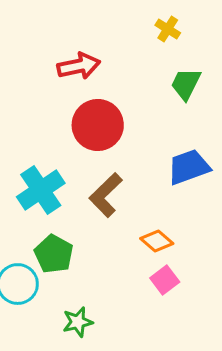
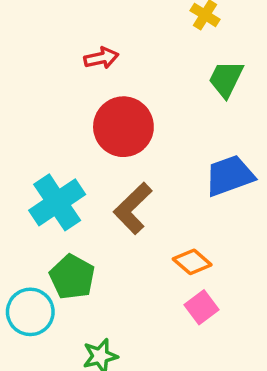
red arrow: (79, 66) -> (101, 58), size x0.7

